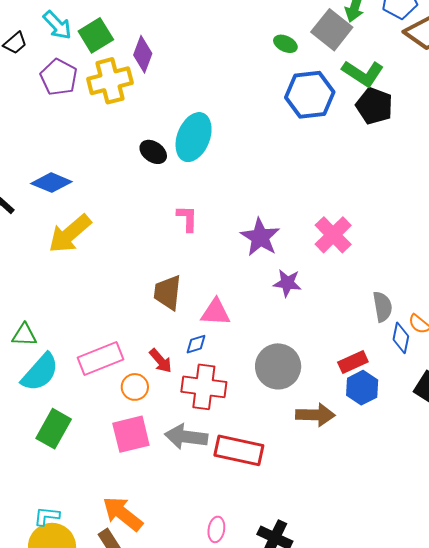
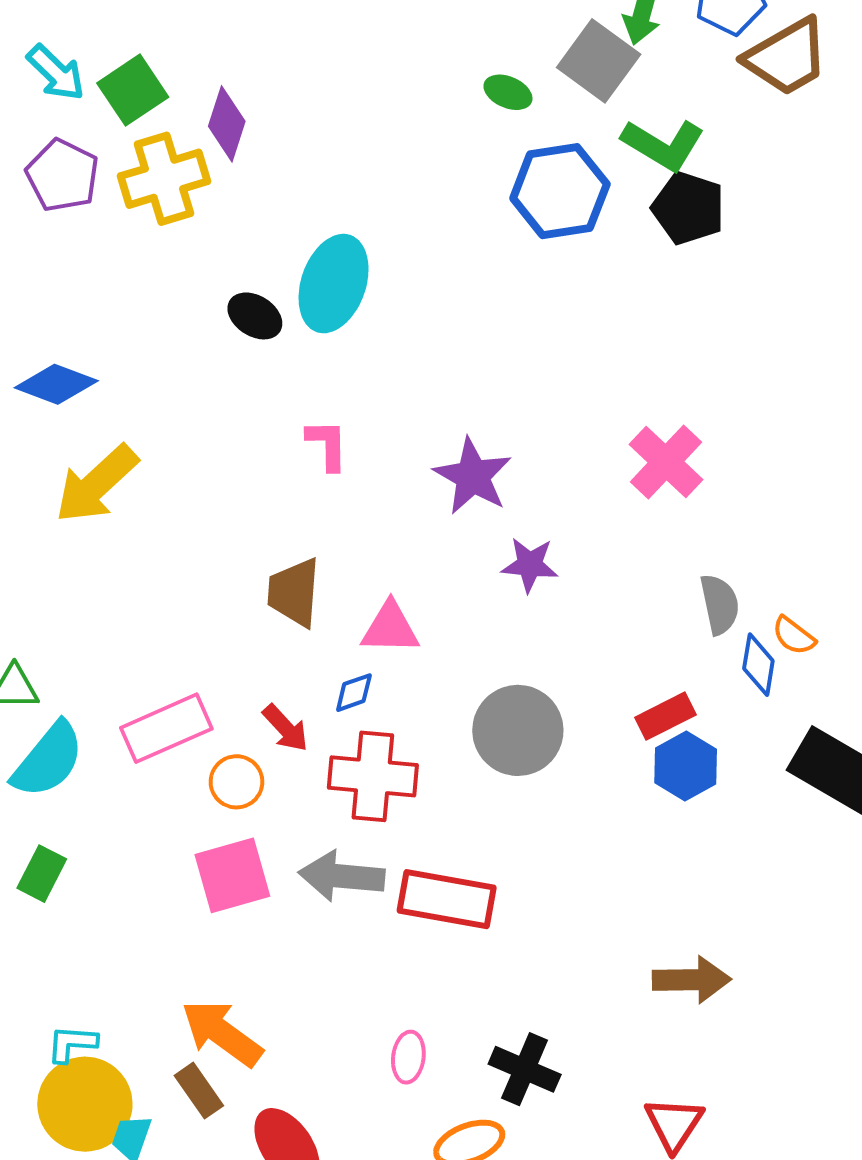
pink cross: (333, 235) -> (666, 462), moved
brown arrow: (315, 415) -> (692, 980), moved
green rectangle: (54, 429) -> (42, 874), moved, size x0.7

